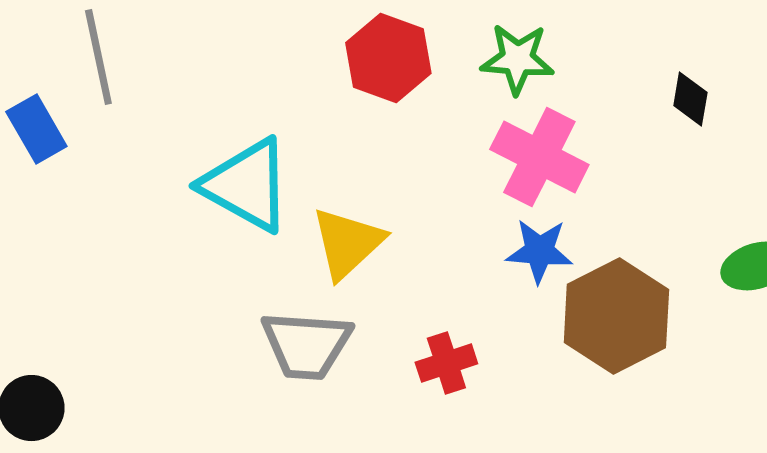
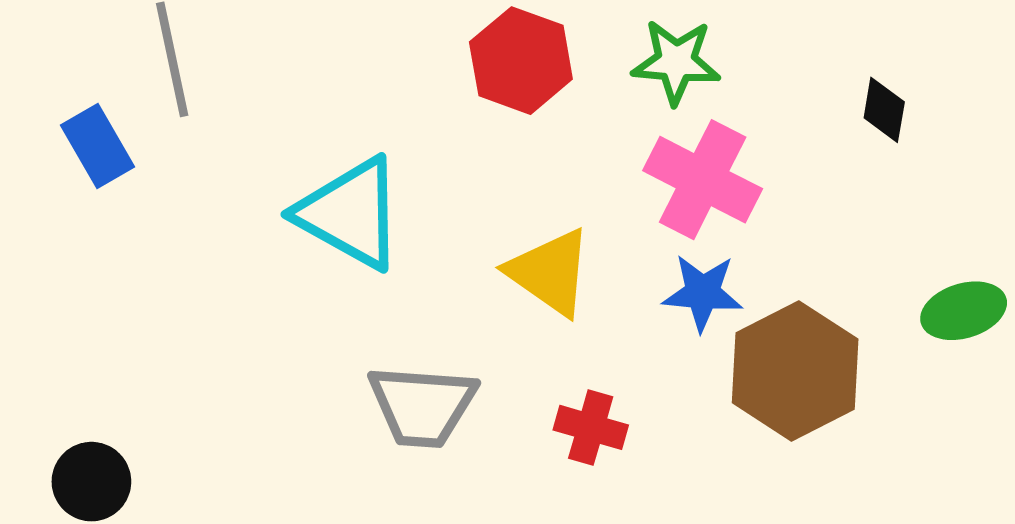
yellow triangle: (347, 243) -> (550, 272), moved, turned -42
red cross: (446, 363) -> (591, 427), turned 34

